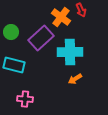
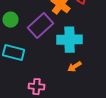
pink cross: (25, 99) -> (37, 87), moved

